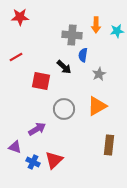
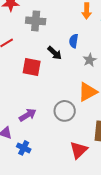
gray cross: (72, 35) -> (36, 21), moved
gray circle: (64, 109) -> (65, 111), moved
red triangle: (54, 160) -> (79, 150), moved

